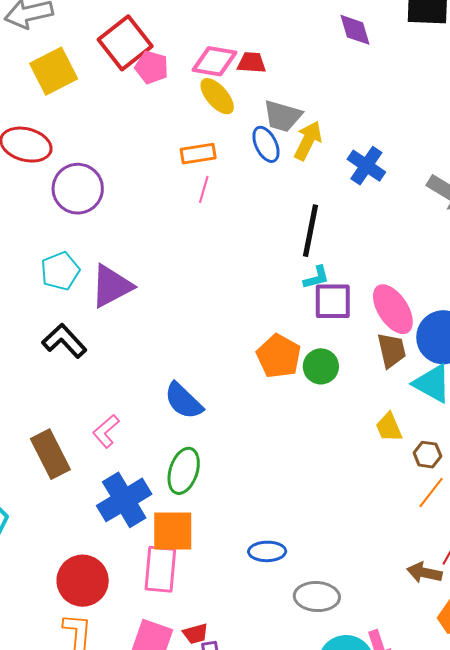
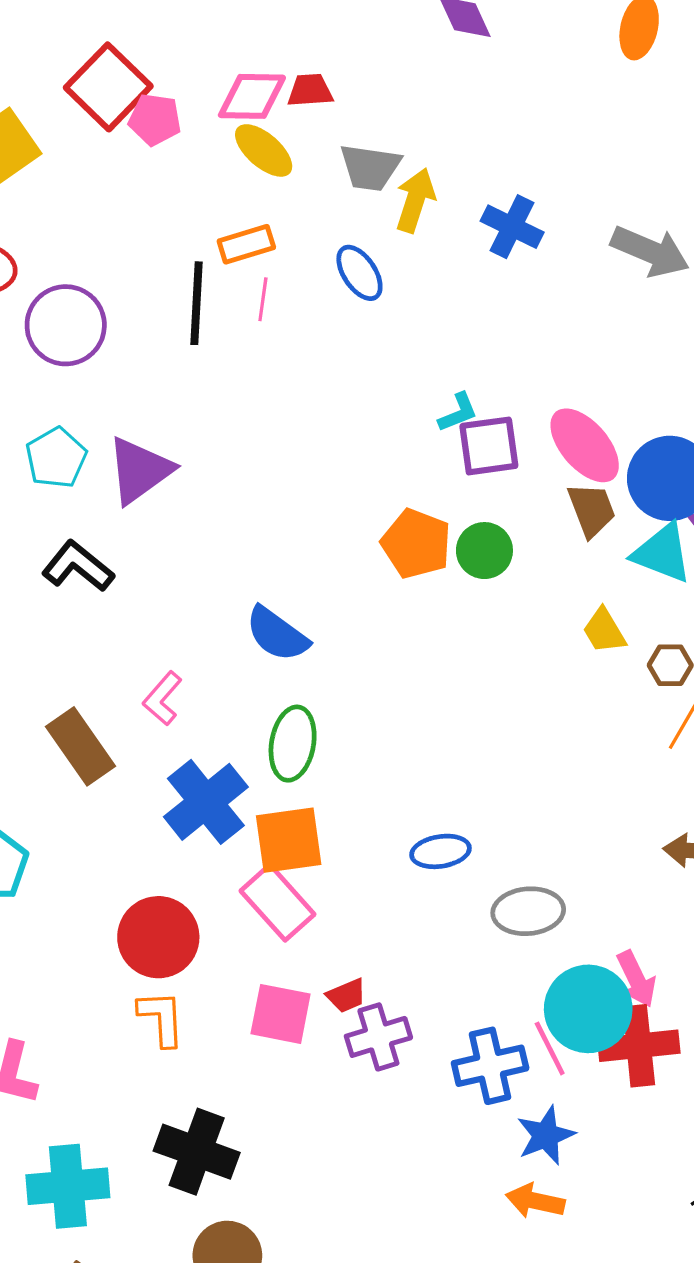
blue ellipse: (266, 144) -> (359, 273), moved
black line: (310, 231) -> (196, 303), moved
pink rectangle: (160, 569) -> (278, 903), turned -39

